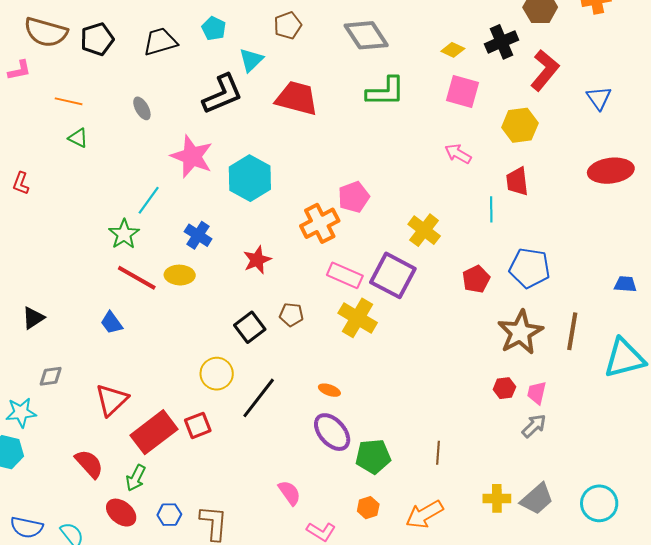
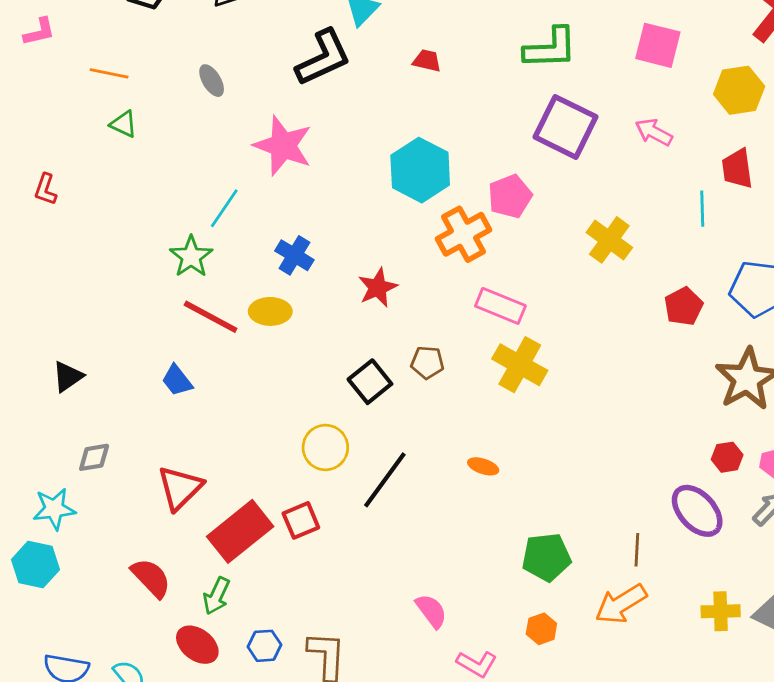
red trapezoid: (297, 98) -> (427, 61), size x0.5
cyan hexagon: (250, 178) -> (420, 170), moved
purple square: (393, 275) -> (565, 127), moved
purple ellipse: (332, 432) -> (697, 511), moved
orange arrow: (424, 514) -> (621, 604), moved

